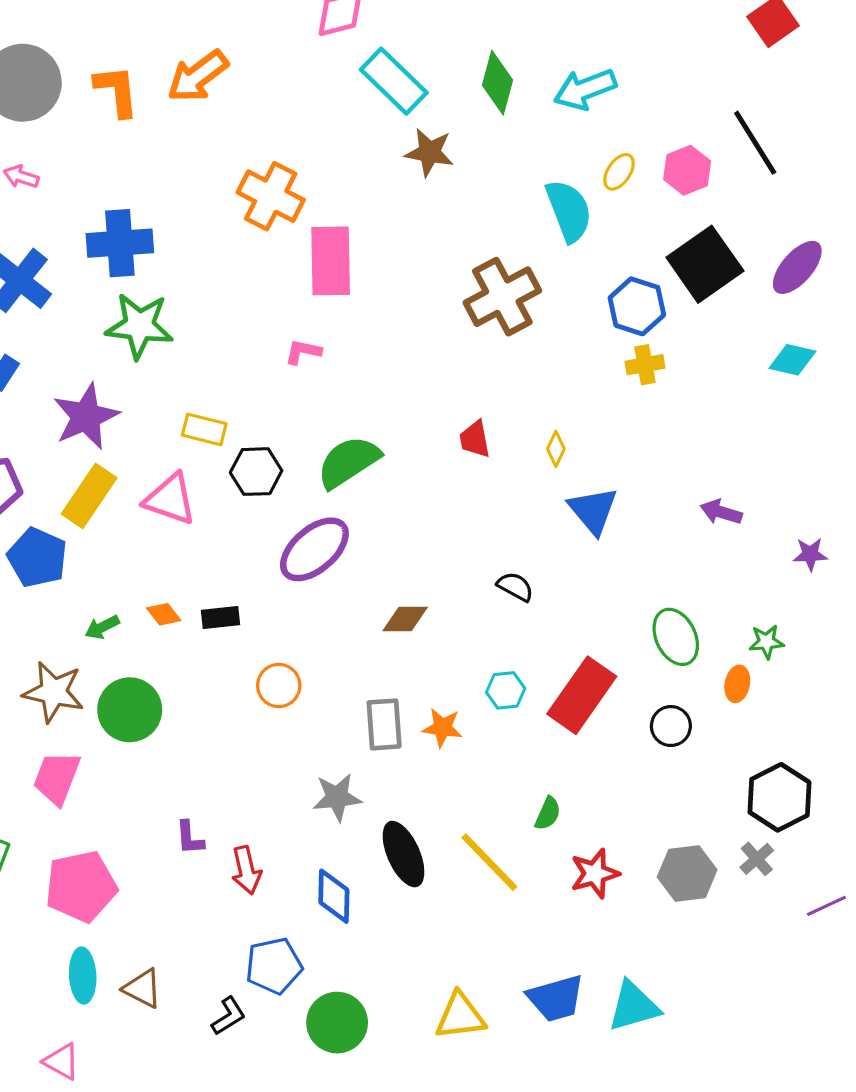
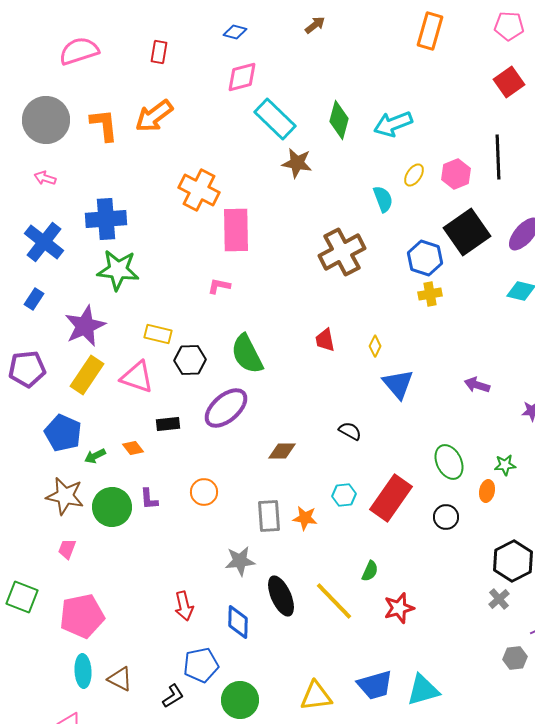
black line: (755, 143) -> (498, 157), turned 30
cyan semicircle: (569, 211) -> (383, 199), size x0.7
green semicircle: (348, 462) -> (247, 354), turned -84
blue pentagon: (37, 557) -> (63, 433), moved
black rectangle: (220, 617) -> (168, 424), moved
pink trapezoid: (57, 778) -> (67, 549), size x0.6
purple L-shape: (190, 838) -> (149, 499), moved
gray hexagon: (687, 873) -> (515, 658), moved, size x0.7

